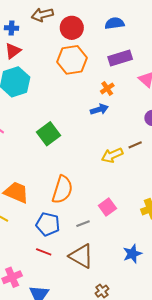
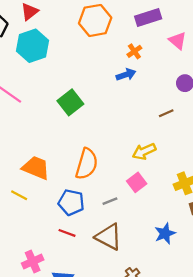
yellow arrow: (112, 155) -> (144, 151), moved

